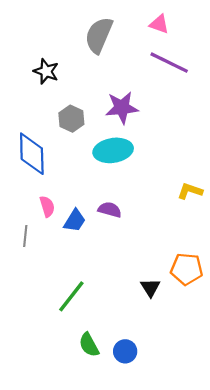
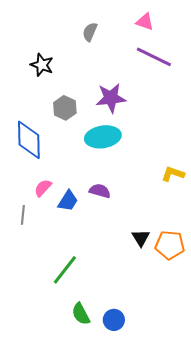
gray semicircle: (99, 35) -> (90, 32), size x0.6
pink semicircle: (47, 206) -> (43, 188), turned -120
black triangle: (150, 288) -> (141, 238), moved

